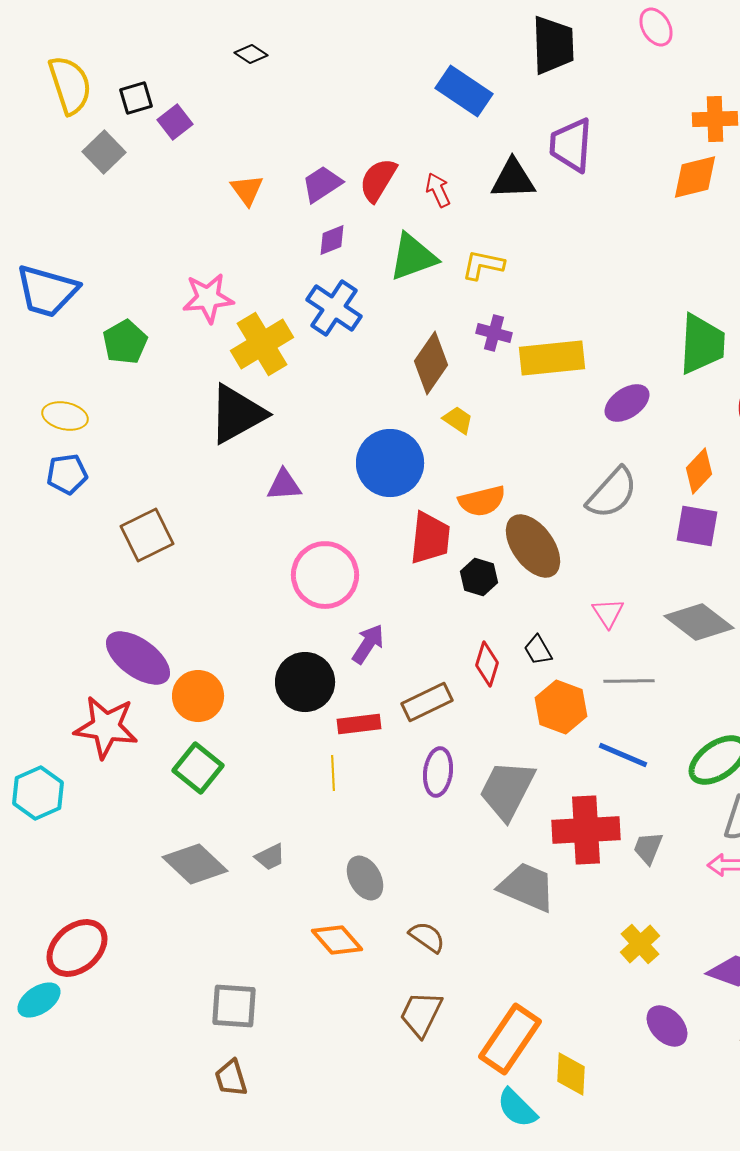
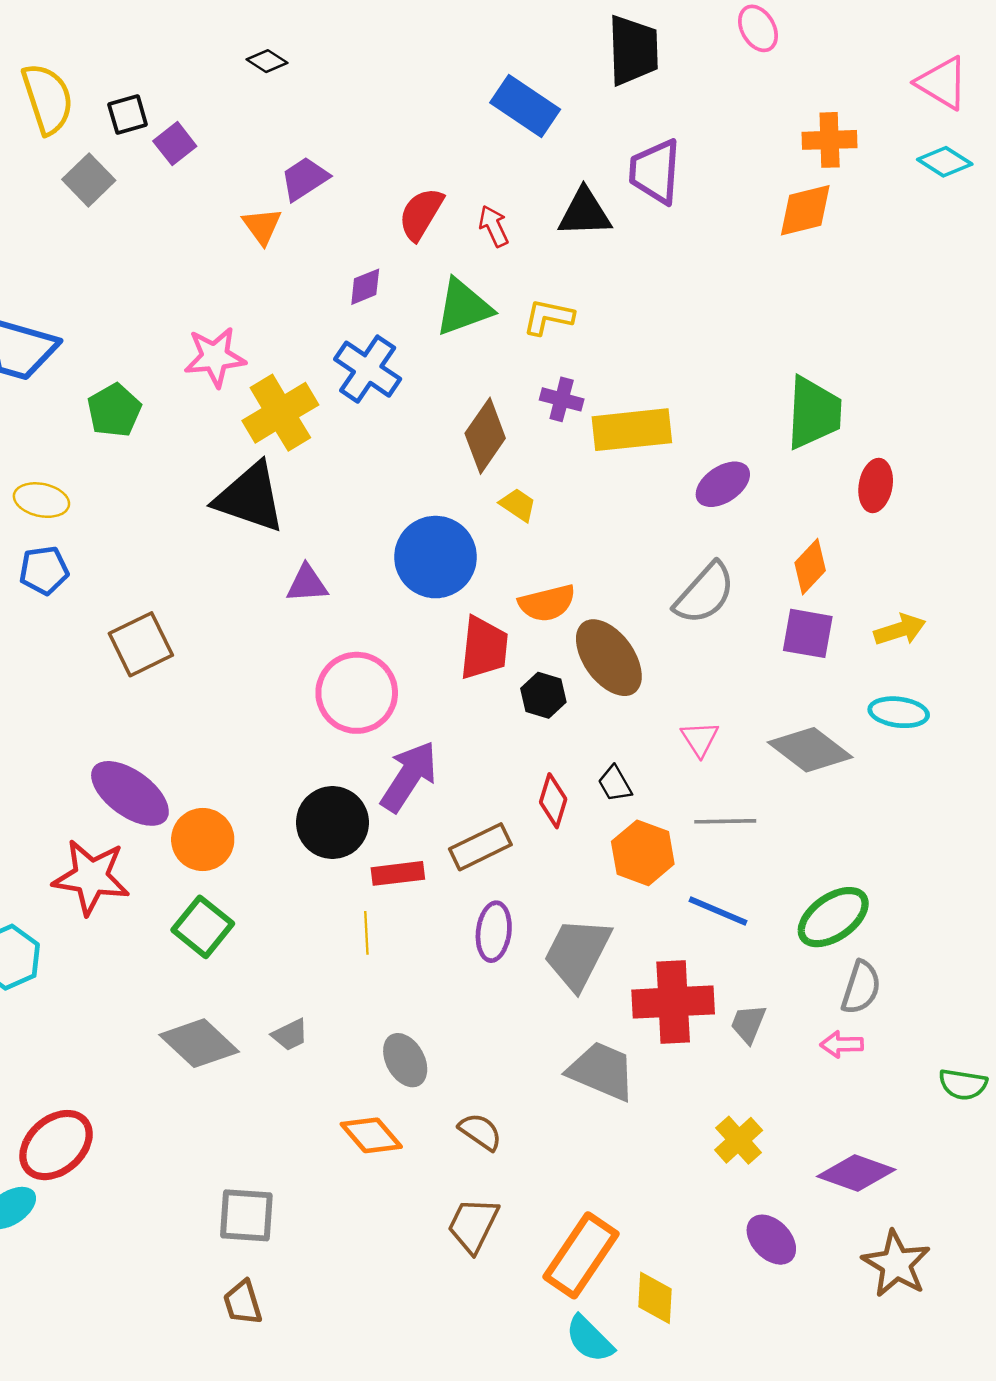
purple trapezoid: (322, 184) -> (305, 179), moved
black triangle: (237, 414) -> (250, 498), turned 48
purple arrow: (368, 644) -> (409, 776), size x1.5

